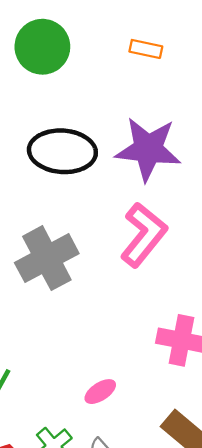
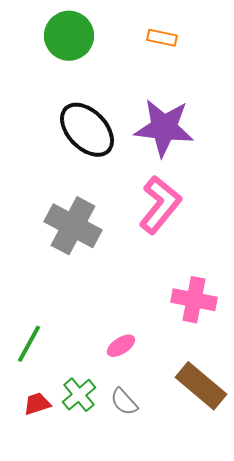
black ellipse: (62, 151) -> (87, 130), turned 42
gray cross: (47, 258) -> (73, 226), turned -34

